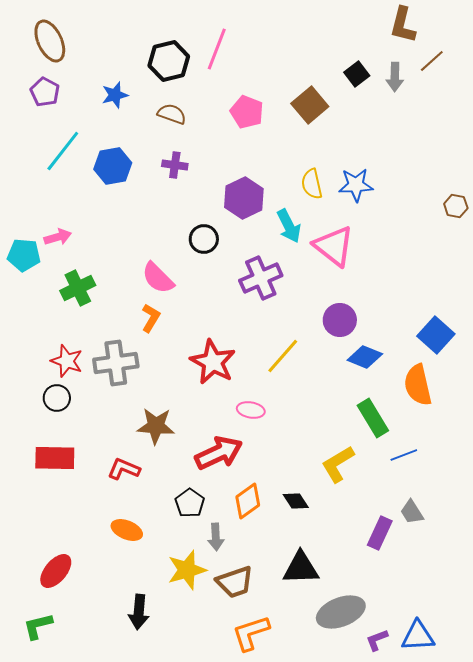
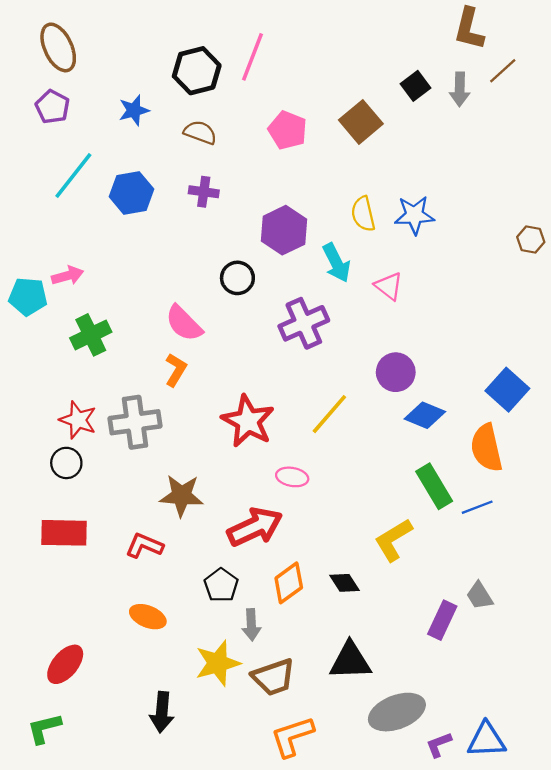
pink triangle: (334, 246) -> (389, 286), size x0.6
blue line: (404, 455) -> (477, 507), moved

